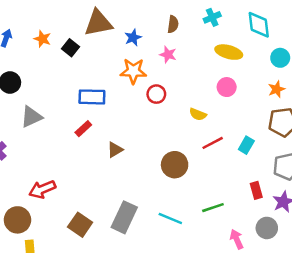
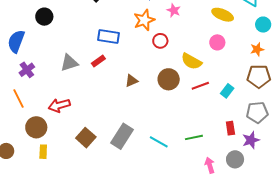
orange star: (133, 71) -> (144, 20), turned -30
yellow semicircle: (198, 114) -> (191, 61), size x1.5
gray triangle: (31, 117) -> (69, 63), moved
brown triangle: (115, 150) -> (131, 81), moved
brown circle: (175, 165) -> (169, 79), moved

